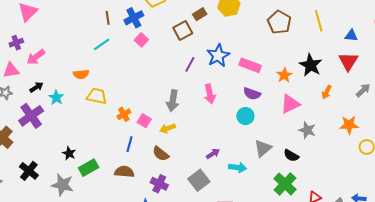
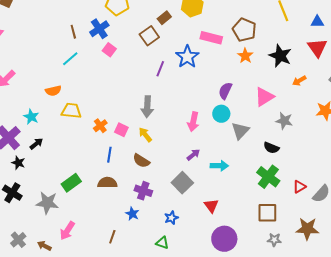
brown pentagon: (279, 22) -> (244, 30), moved
pink rectangle: (250, 65) -> (211, 38), moved
orange star: (284, 75) -> (245, 56), moved
black arrow: (36, 87) -> (36, 144), moved
orange arrow: (327, 92) -> (299, 81), turned 40
pink arrow: (210, 94) -> (193, 122), moved, turned 30
purple semicircle: (252, 94) -> (225, 91), turned 102
yellow arrow: (168, 128) -> (145, 135), turned 77
gray triangle: (263, 148) -> (240, 131), moved
black star: (69, 153) -> (18, 163), moved

